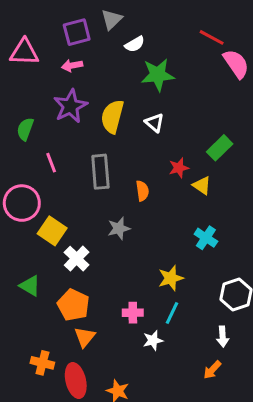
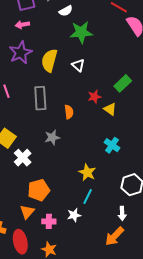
yellow star: (171, 278) -> (87, 172), turned -30
orange pentagon: (73, 305) -> (39, 190), moved, turned 30
pink cross: (133, 313) -> (49, 221), moved
orange arrow: (212, 370) -> (114, 236), size x1.5

